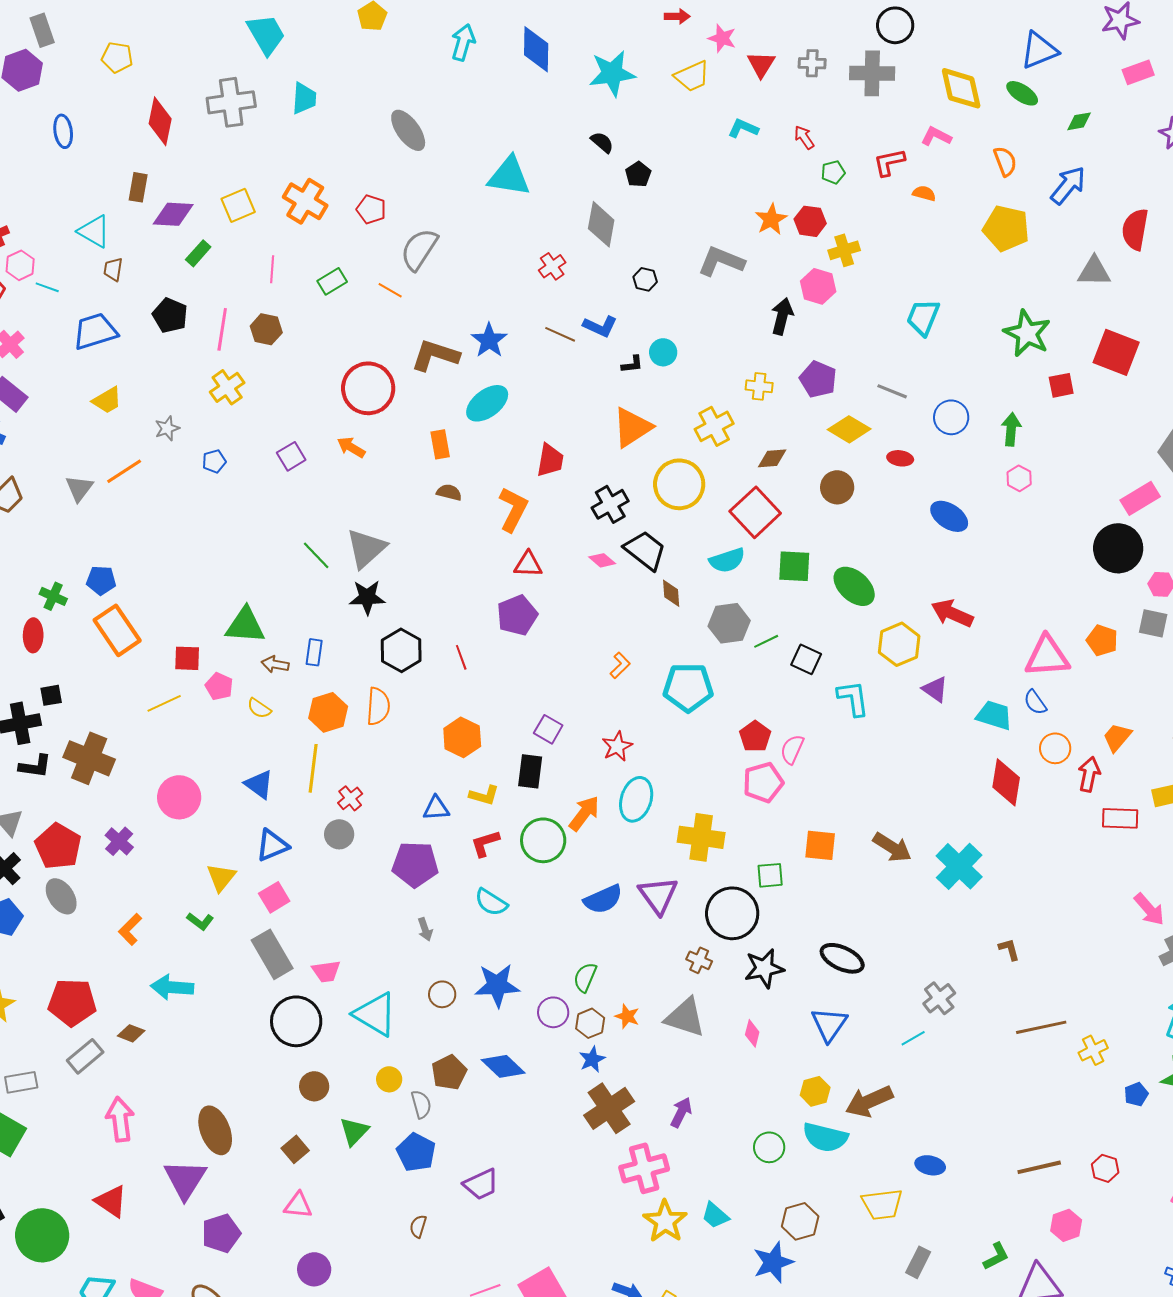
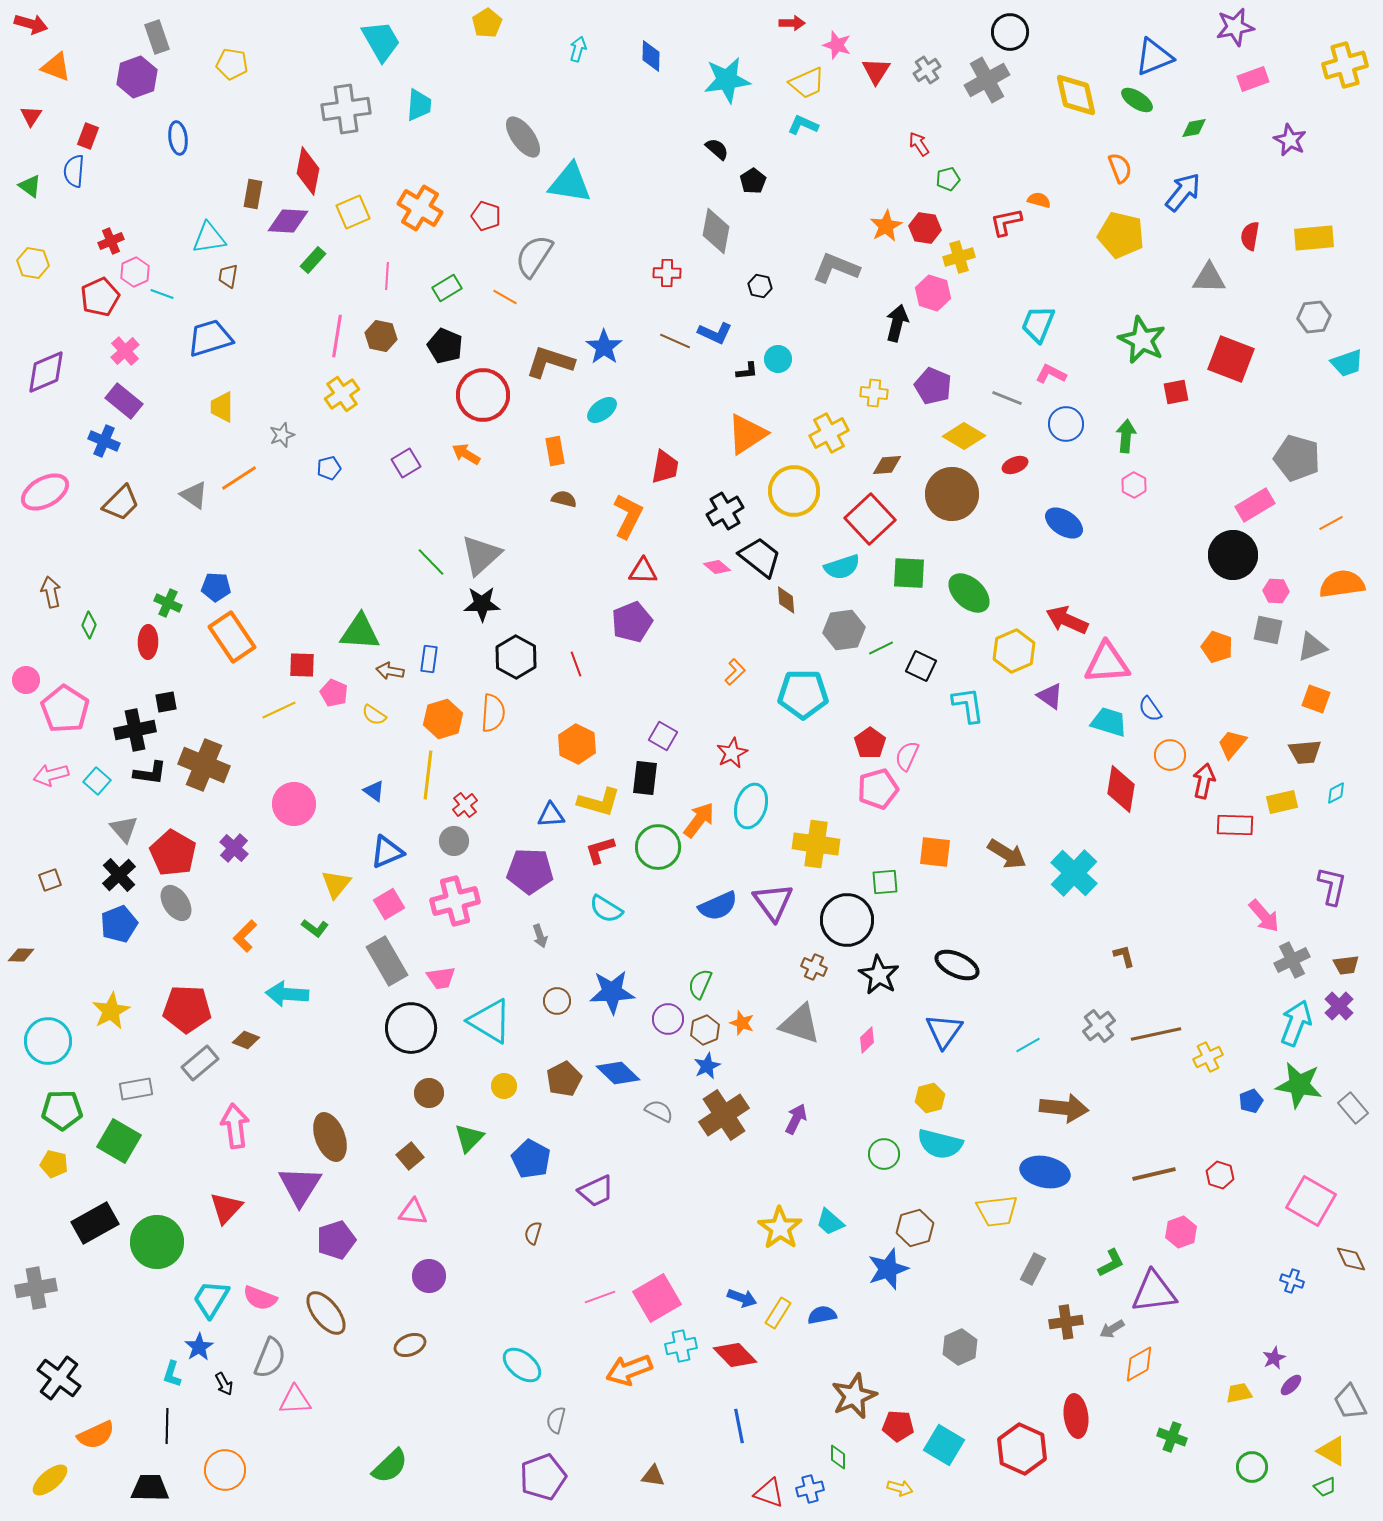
cyan arrow: (463, 42) -> (578, 49), size x0.7
blue diamond: (536, 49) -> (651, 56), size x0.7
gray cross: (812, 63) -> (927, 70), turned -36
gray cross: (872, 73) -> (987, 80), turned -30
red diamond: (160, 121) -> (308, 171), moved
cyan L-shape: (743, 128) -> (803, 125), moved
pink L-shape: (936, 136) -> (1051, 374), moved
red L-shape: (889, 162) -> (1006, 222), moved
cyan triangle: (509, 176) -> (570, 183), moved
red semicircle: (1135, 229) -> (1250, 236), size x0.7
cyan triangle: (94, 231) -> (209, 238), turned -39
red cross: (552, 266) -> (667, 273), turned 36
black pentagon: (170, 315) -> (445, 346), moved
yellow trapezoid: (107, 400) -> (222, 407), turned 120
cyan ellipse: (487, 403) -> (602, 410), size x0.7
red ellipse: (900, 458) -> (1015, 465), turned -30
brown circle: (837, 487) -> (952, 494), size x1.6
gray triangle: (79, 488) -> (194, 495), turned -32
pink triangle: (1047, 656) -> (1107, 663), moved
blue triangle: (259, 784) -> (374, 791), size x0.7
yellow L-shape: (484, 795) -> (599, 802), size x1.4
black star: (764, 968) -> (879, 975), turned -30
gray cross: (939, 998) -> (1099, 1026), moved
pink diamond: (752, 1033) -> (867, 1040), turned 32
brown arrow: (869, 1101) -> (1064, 1108), moved, turned -150
gray semicircle: (421, 1104) -> (659, 1111), moved, turned -48
blue ellipse: (930, 1165) -> (1045, 1172), size x1.6
pink cross: (644, 1168) -> (455, 901), moved
red triangle: (111, 1201) -> (226, 1208), turned 39

